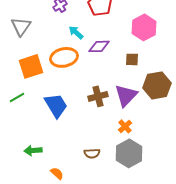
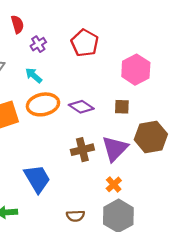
cyan arrow: (76, 32) -> (34, 75), moved
purple diamond: (99, 46) -> (81, 107), moved, turned 35
blue trapezoid: (56, 105) -> (37, 179), moved

